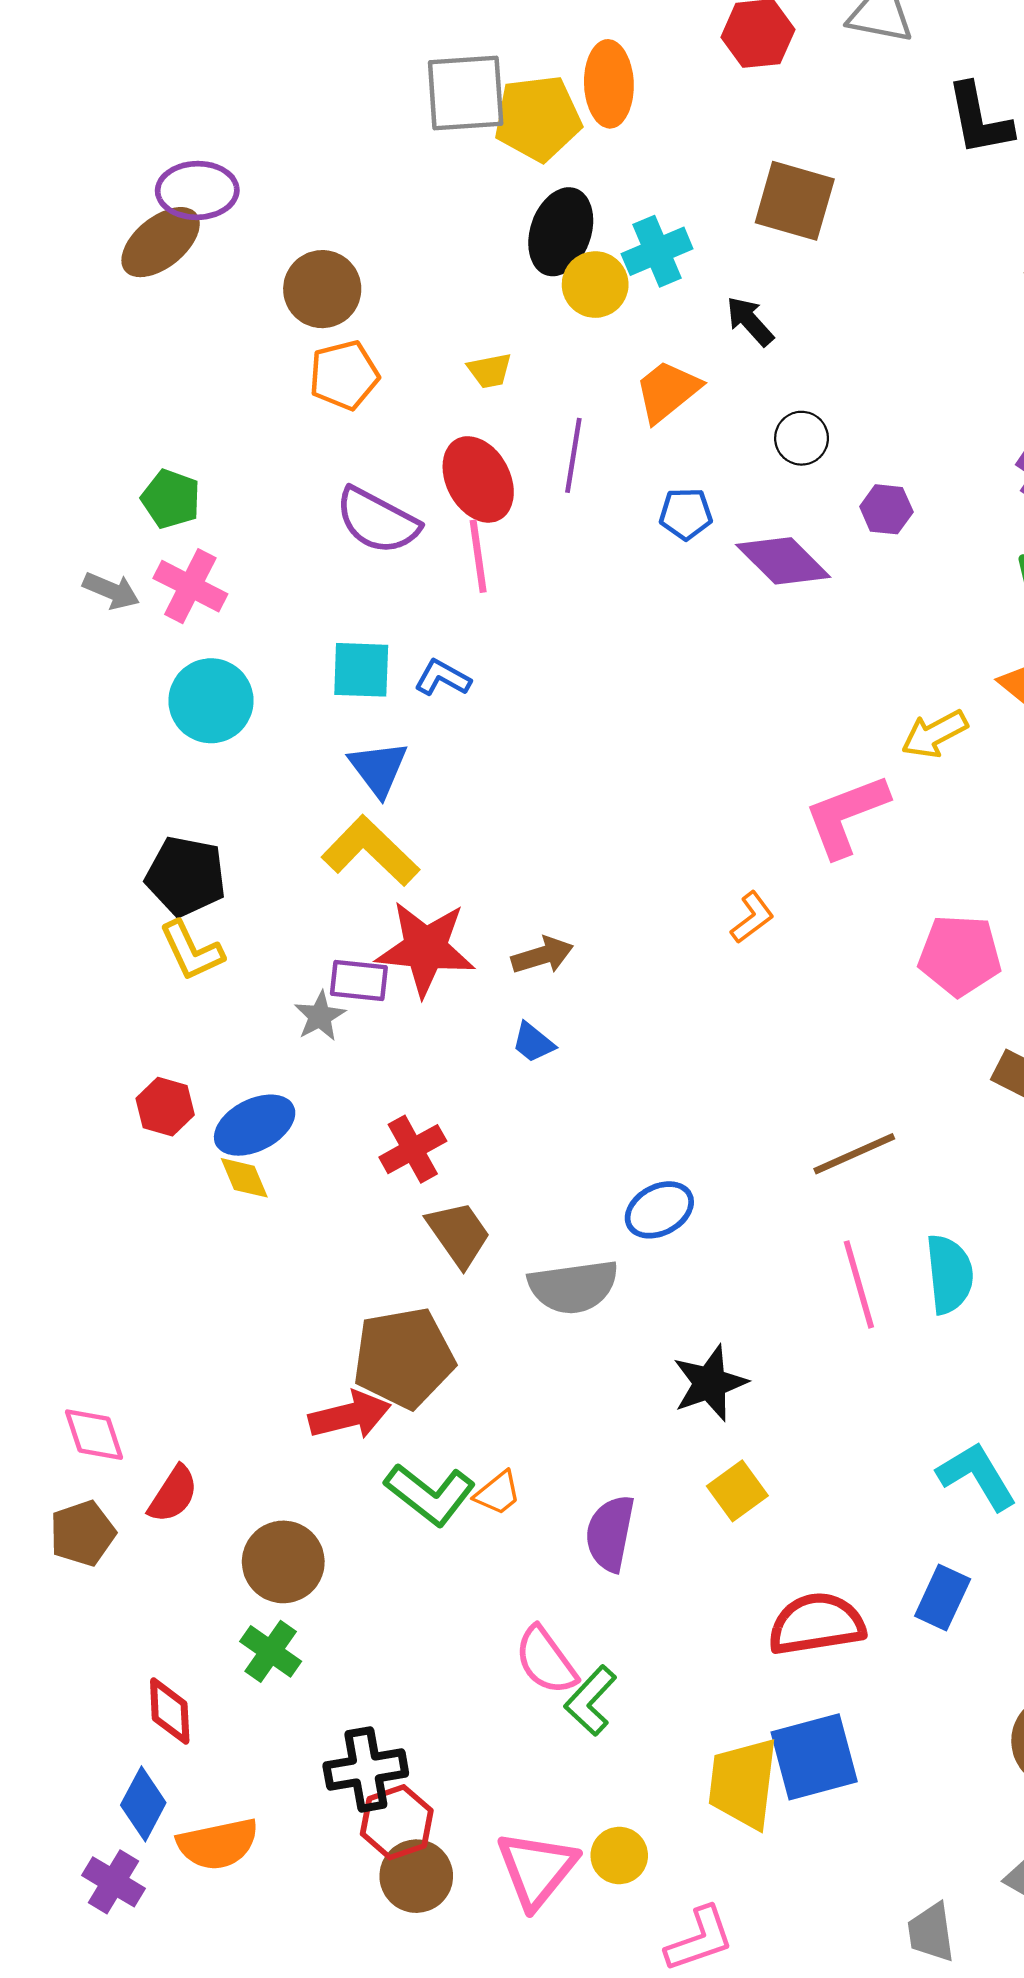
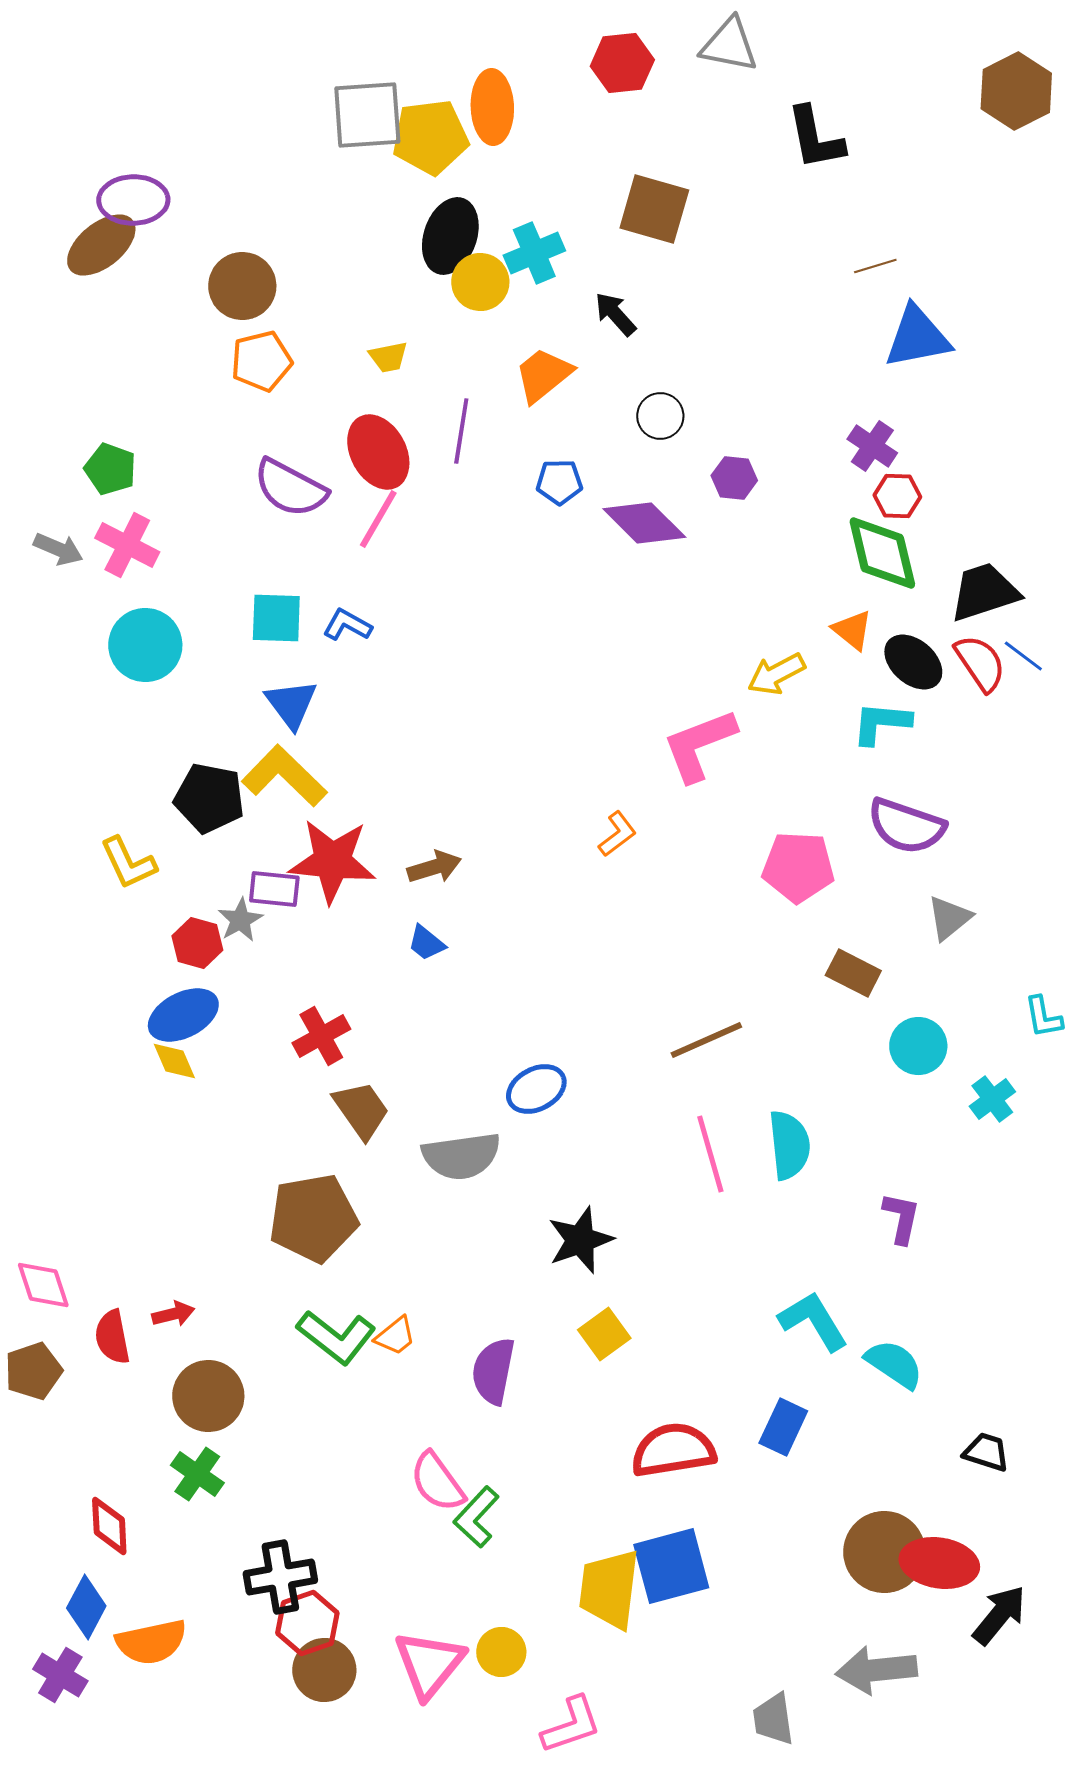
pink line: (478, 556) -> (378, 519), turned 38
black pentagon: (186, 876) -> (209, 798), moved
red hexagon: (165, 1107) -> (197, 943), moved
red arrow: (350, 1415) -> (173, 1314), moved, size x0.6
red semicircle: (173, 1494) -> (112, 1337), turned 136

